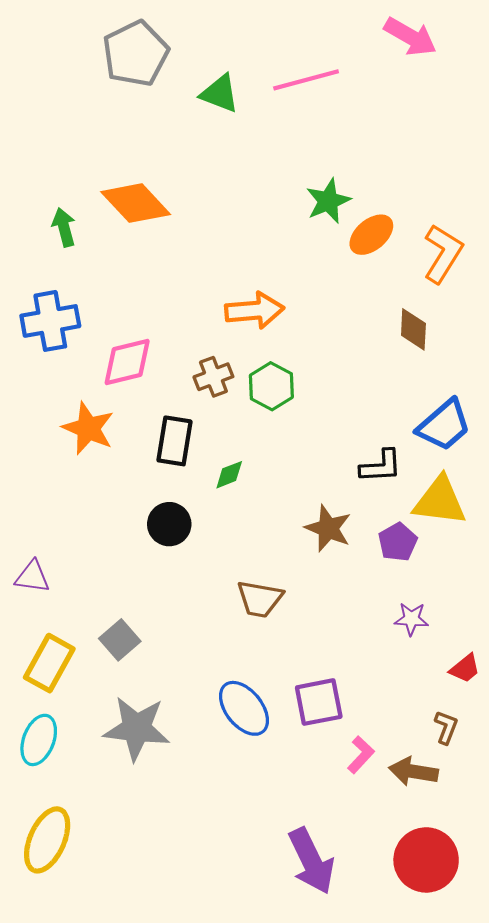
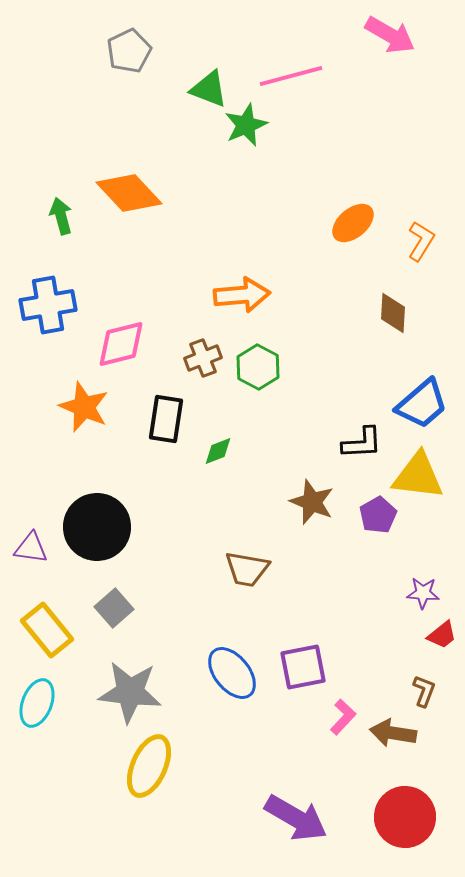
gray pentagon: (136, 54) -> (129, 51), size x0.7
green star: (328, 201) -> (246, 125), moved
orange L-shape: (443, 254) -> (421, 241), size x0.7
black circle: (169, 524) -> (97, 527), moved, size x1.6
purple star: (411, 619) -> (423, 593), moved
yellow rectangle: (49, 663) -> (47, 630), turned -68
yellow ellipse: (47, 840) -> (149, 766), moved
purple arrow: (311, 861) -> (296, 818), turned -34

